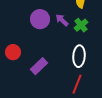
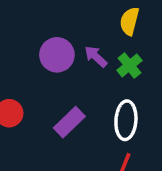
purple rectangle: (39, 66) -> (69, 122), moved

